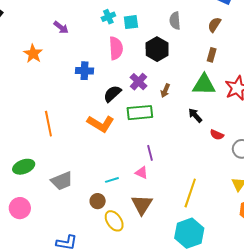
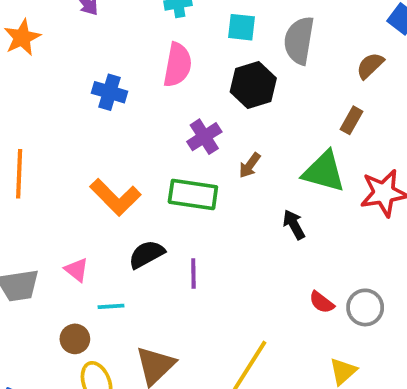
gray semicircle: (175, 21) -> (299, 40), size x1.4
cyan square: (131, 22) -> (242, 27), moved
black semicircle: (112, 94) -> (147, 254), moved
red semicircle: (217, 135) -> (322, 302), moved
pink triangle: (141, 173) -> (77, 270), moved

